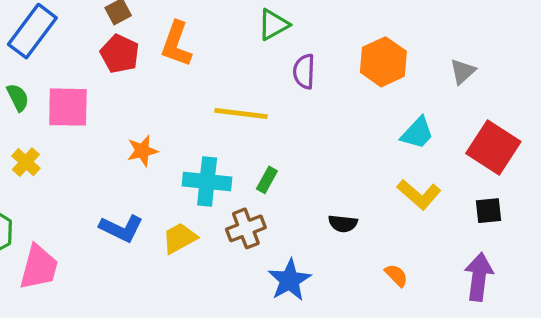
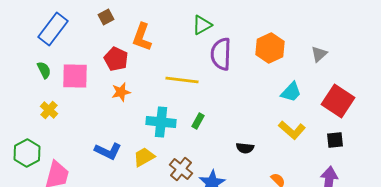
red pentagon: (120, 54) -> (116, 59), moved
purple semicircle: (304, 71) -> (221, 54), size x1.5
orange star: (142, 151) -> (121, 92), moved
brown cross: (246, 228) -> (181, 169), moved, turned -30

